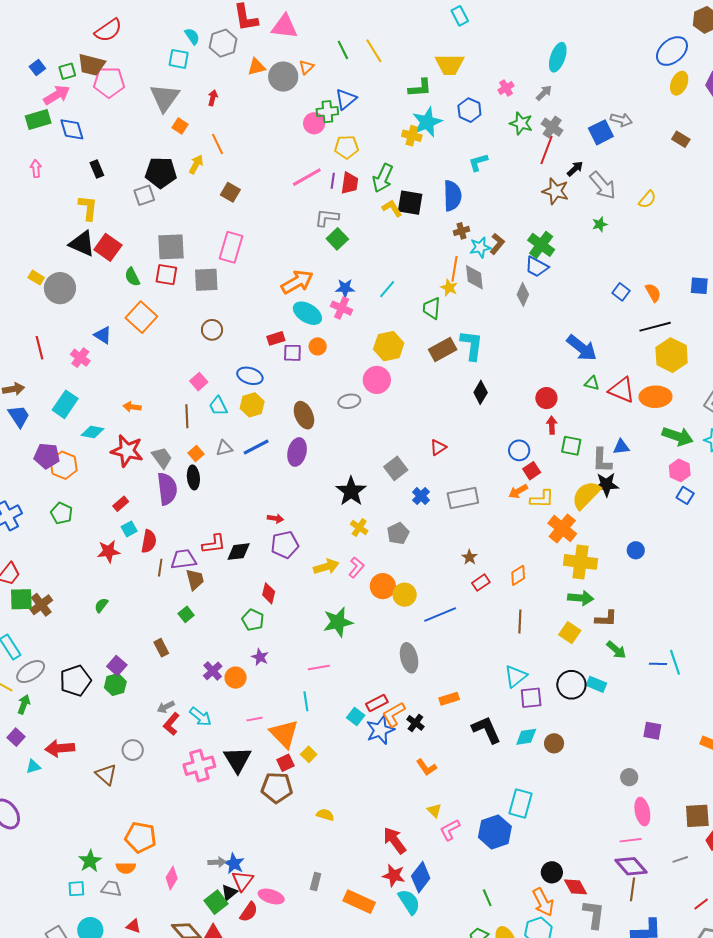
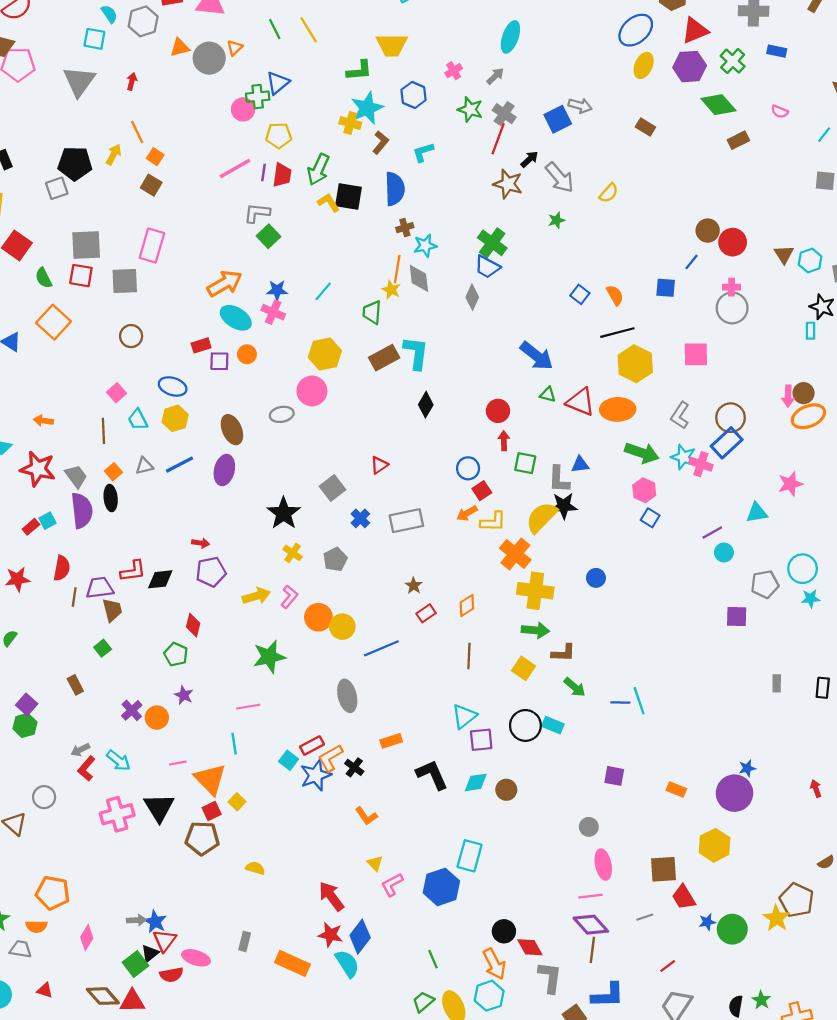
orange square: (180, 126) -> (155, 157), moved
brown L-shape: (497, 244) -> (381, 142), moved
cyan square: (129, 529) -> (48, 521), moved
red semicircle: (249, 912) -> (171, 975), turned 45

